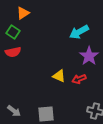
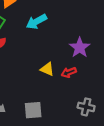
cyan arrow: (79, 32) -> (36, 22), moved

